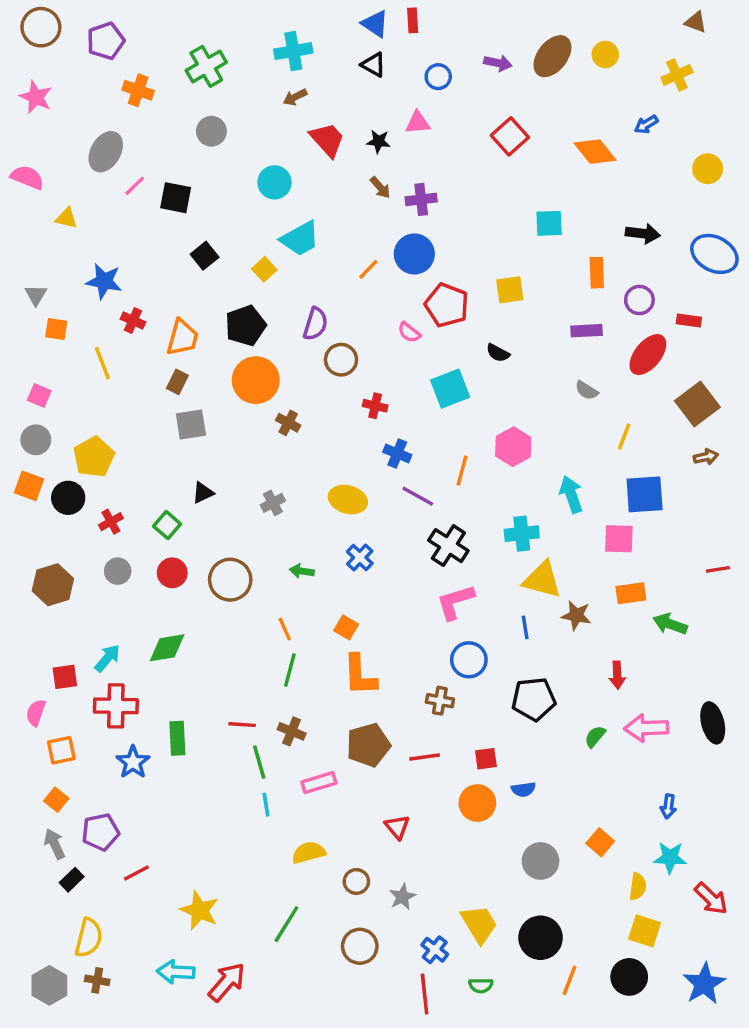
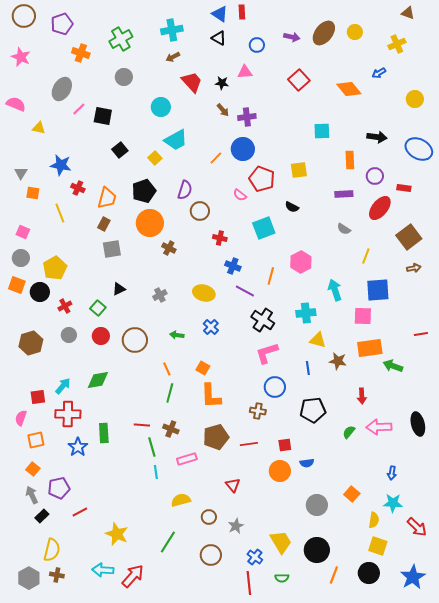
yellow triangle: (542, 580) -> (318, 340), size x0.7
orange rectangle: (631, 593) -> (370, 348), size x1.4

